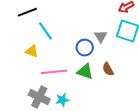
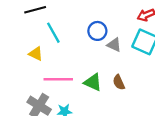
gray triangle: (101, 36) -> (114, 45), turned -40
blue circle: (85, 48) -> (97, 31), moved

